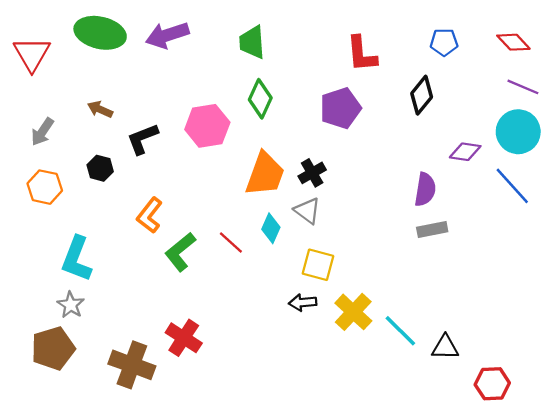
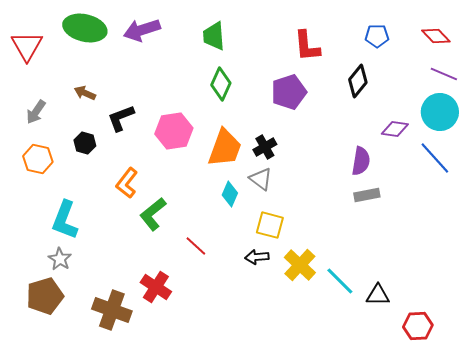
pink hexagon: (207, 126) -> (174, 131), moved
red line: (231, 242) -> (196, 246), moved

